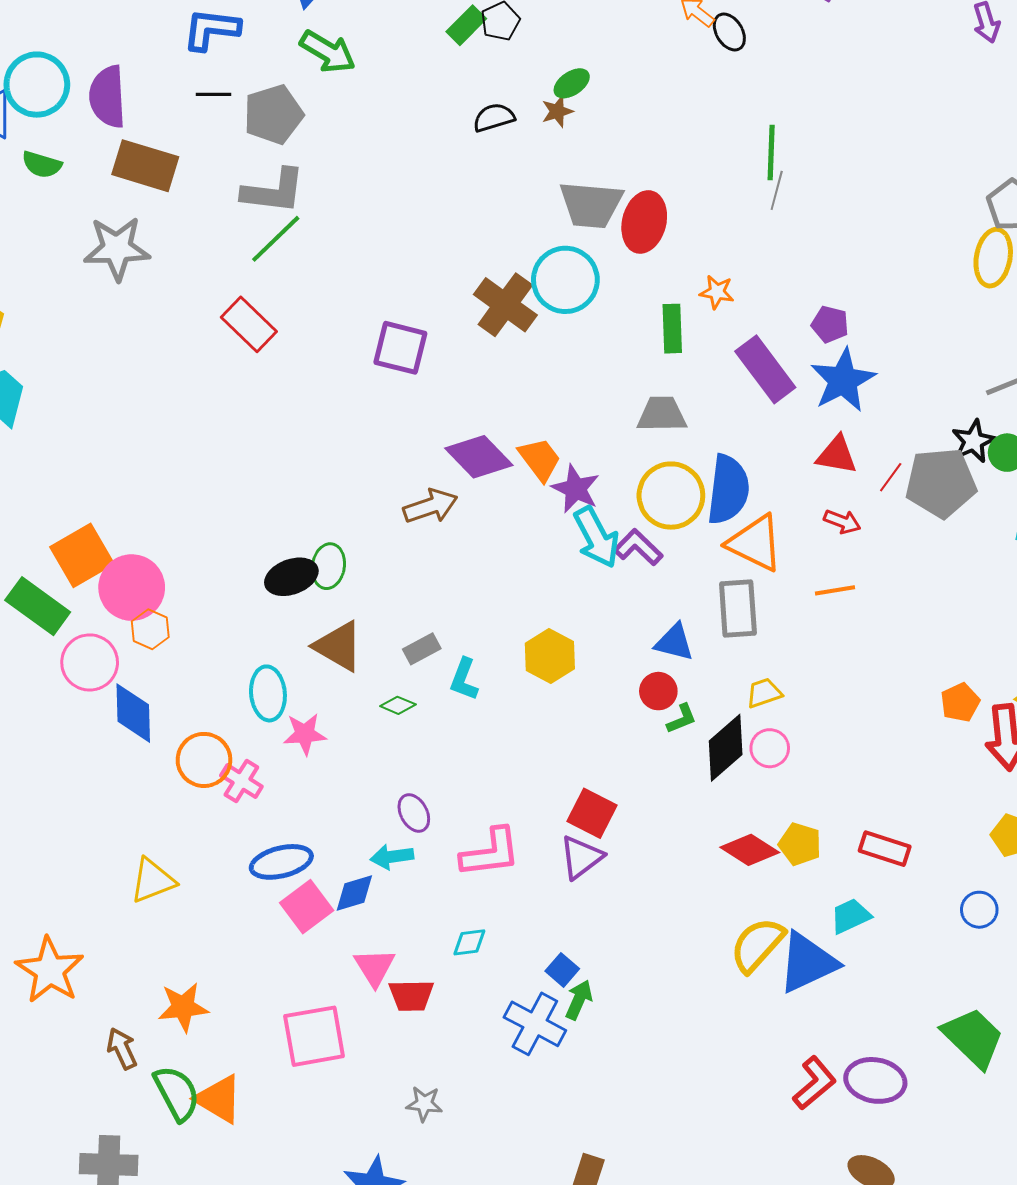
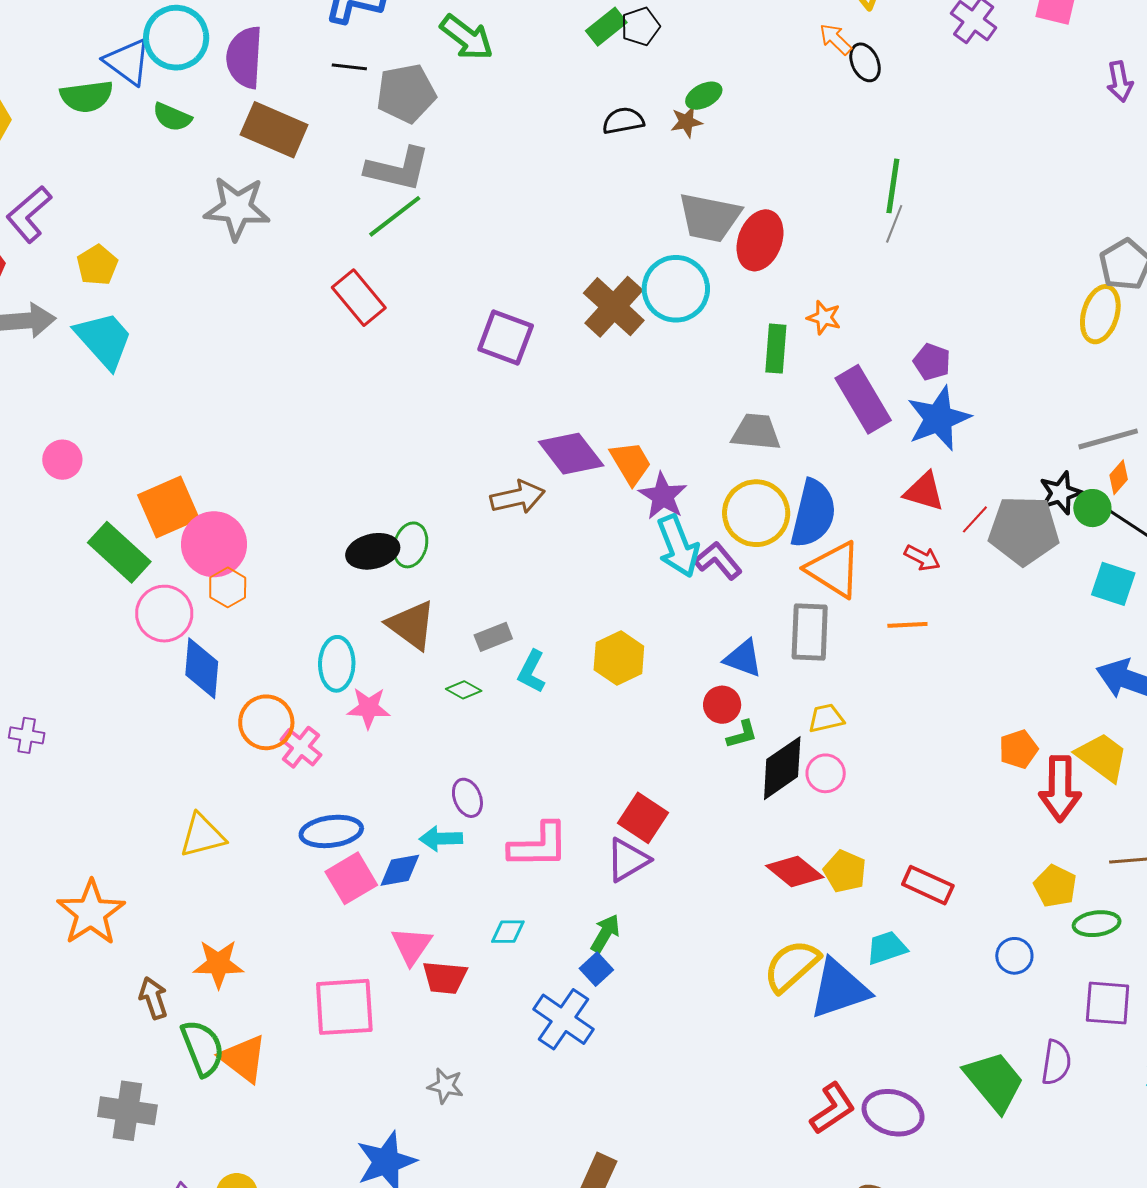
green arrow: (579, 1000) -> (605, 933), moved

